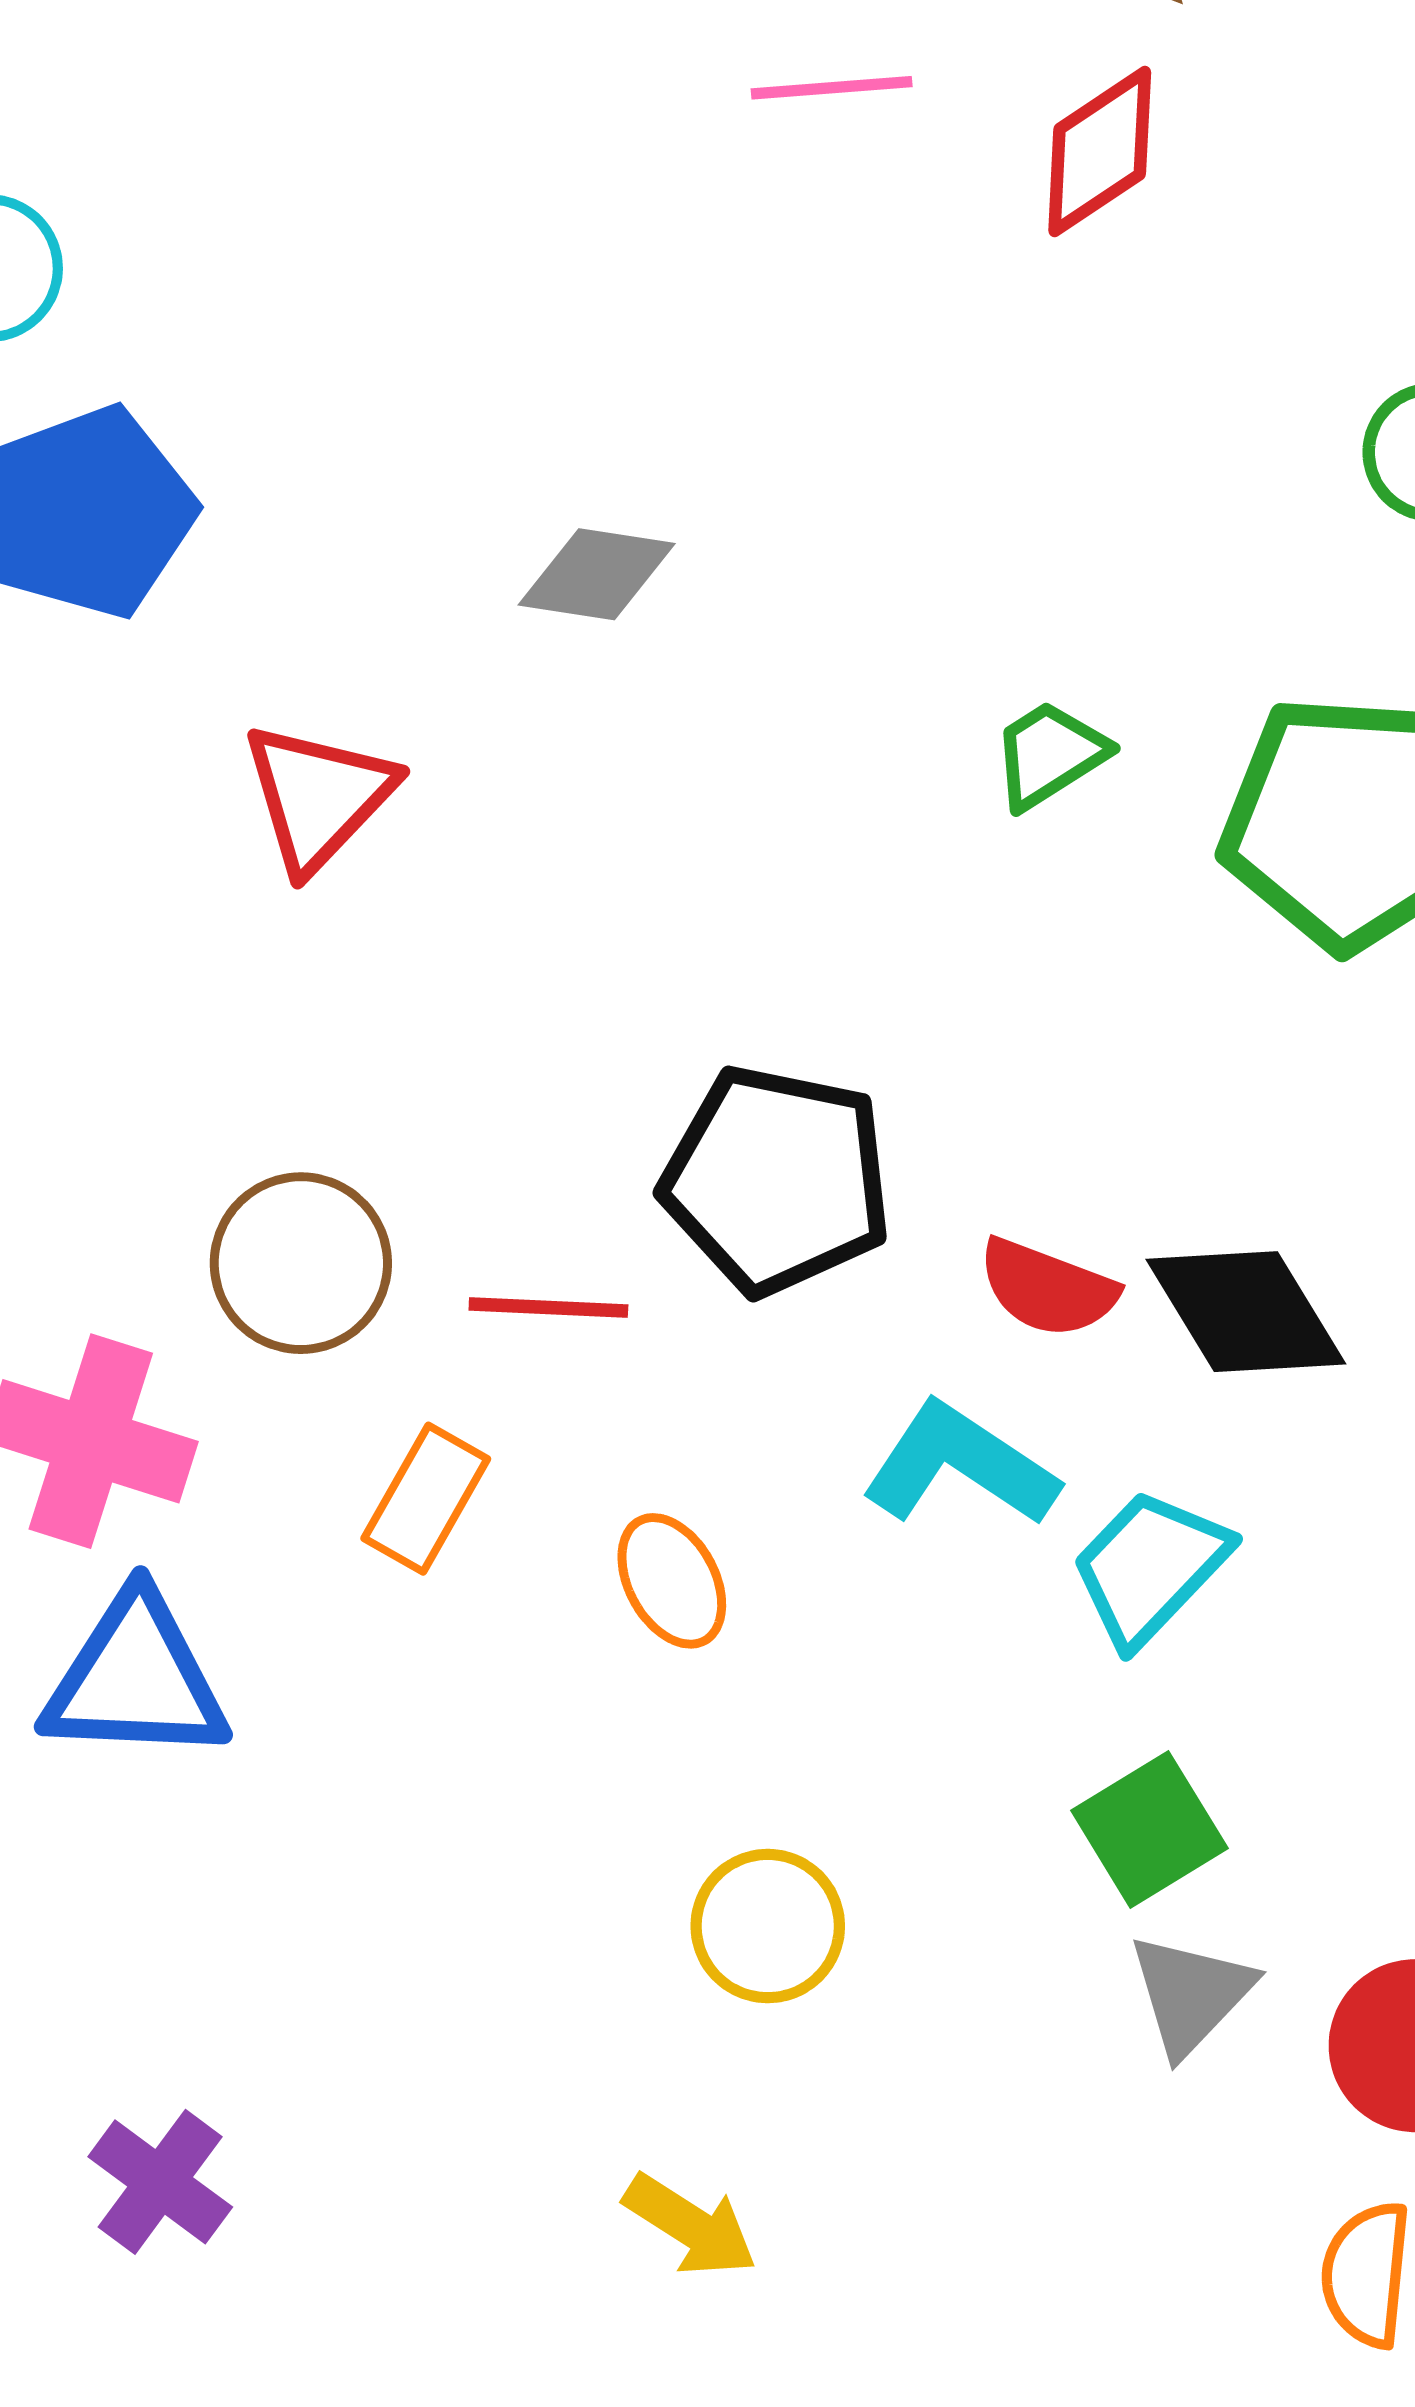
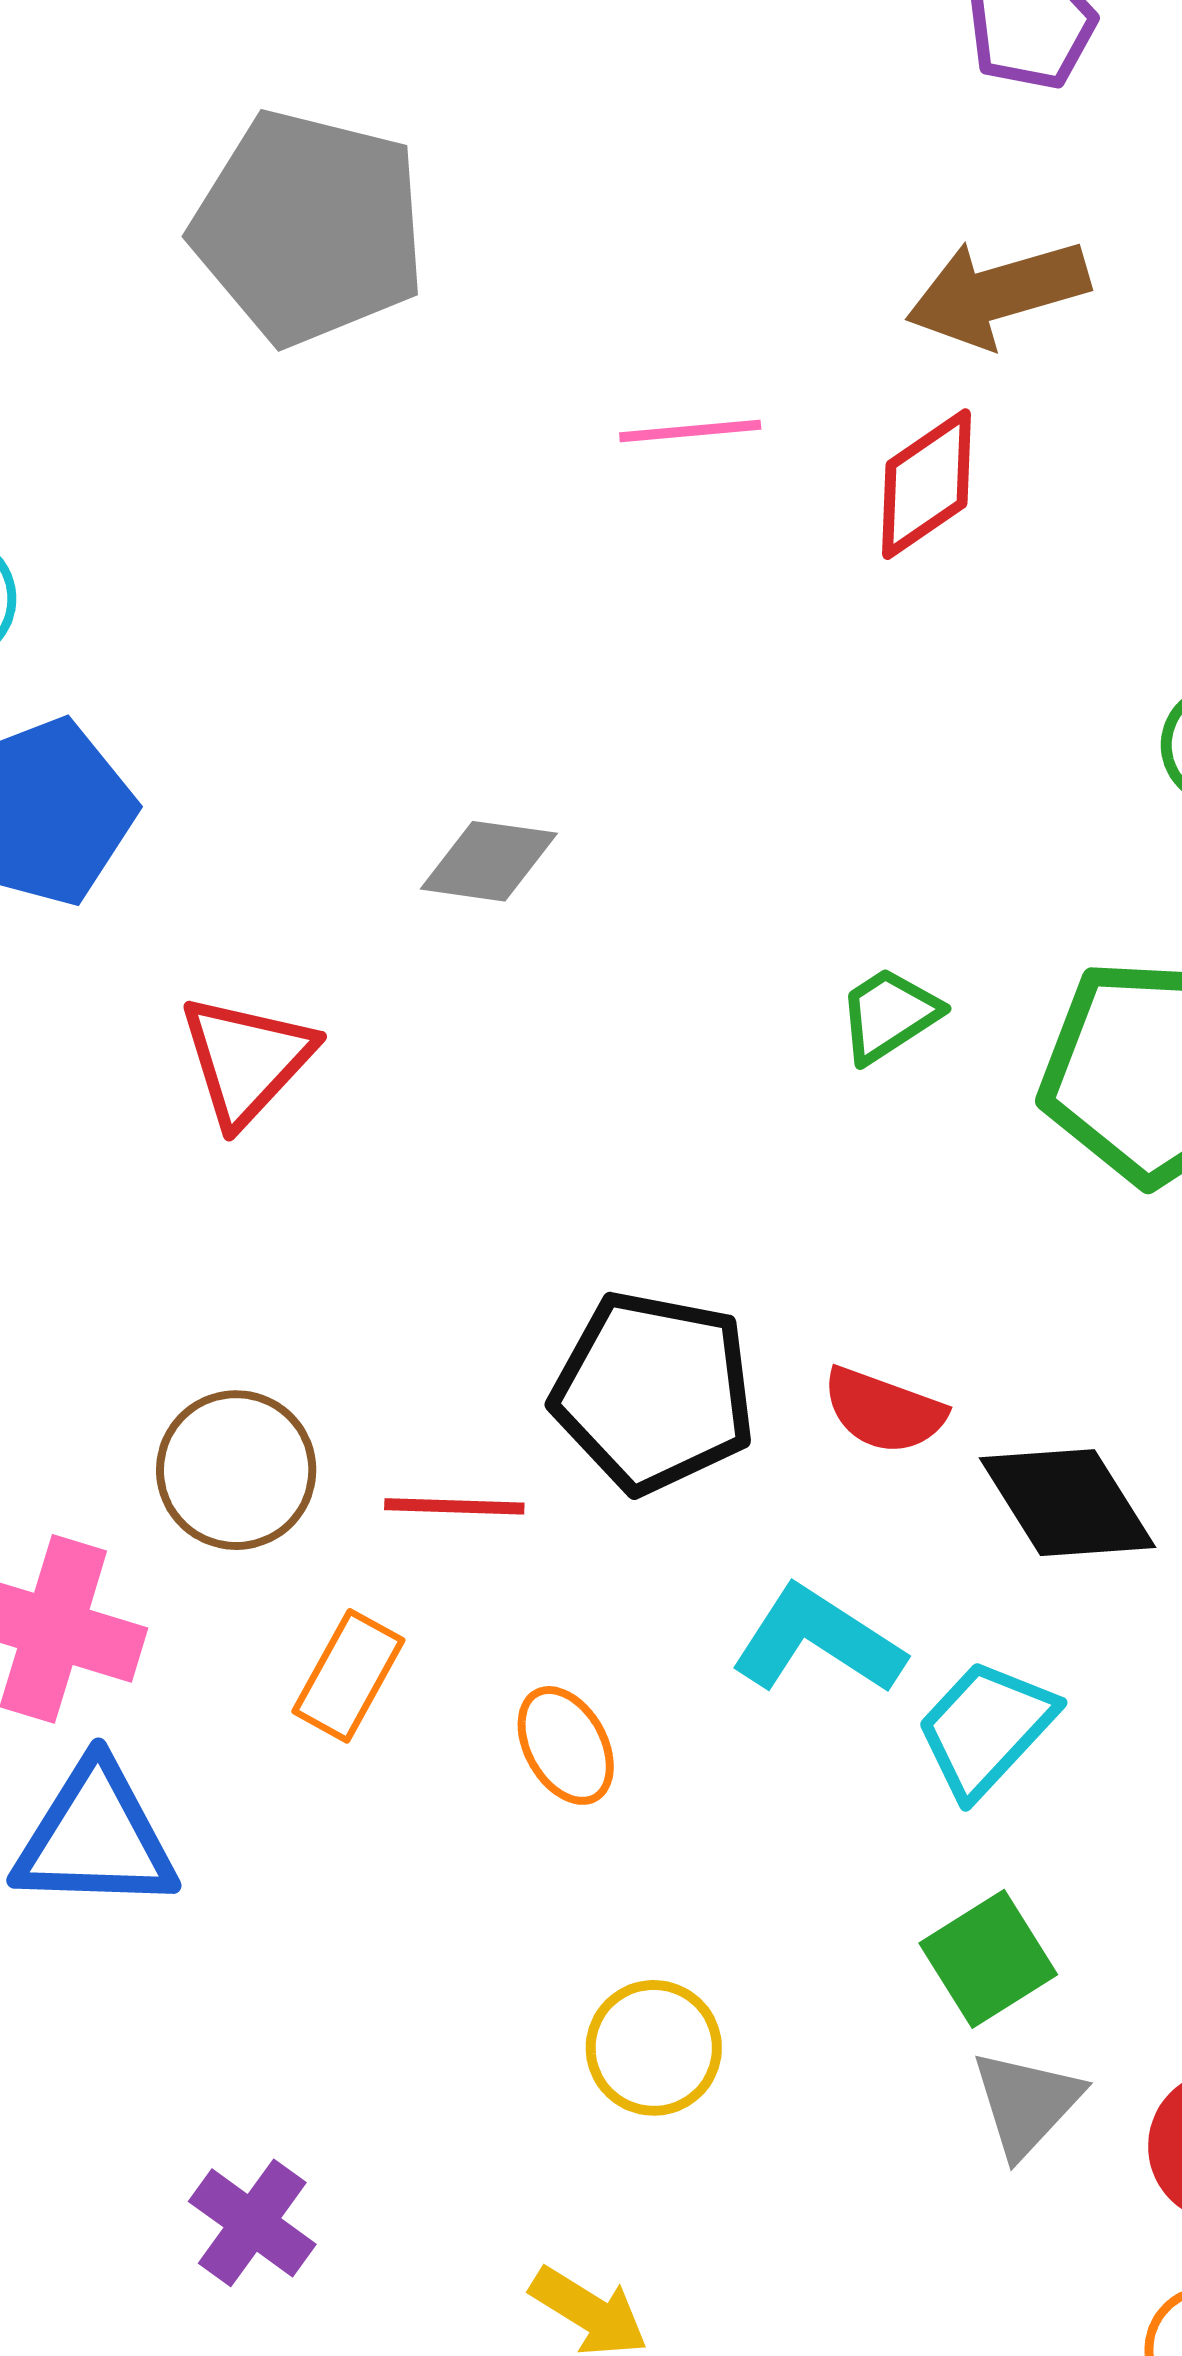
red semicircle: (1048, 1288) -> (884, 1411), moved
purple cross: (160, 2182) -> (252, 2223), moved

